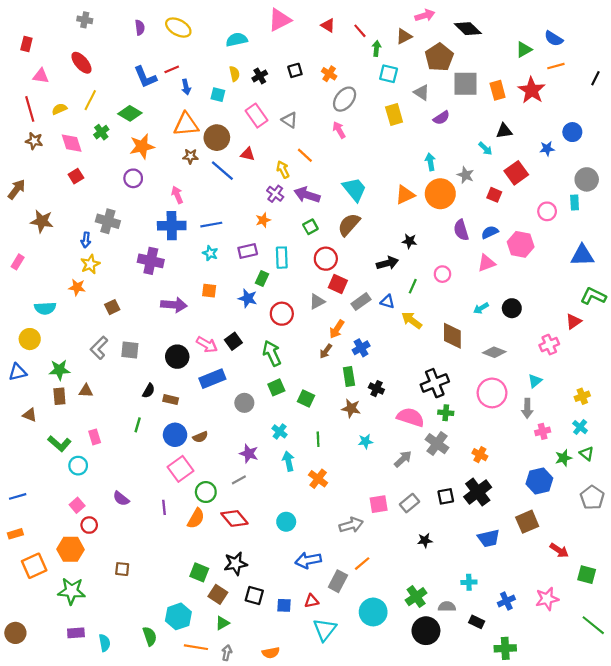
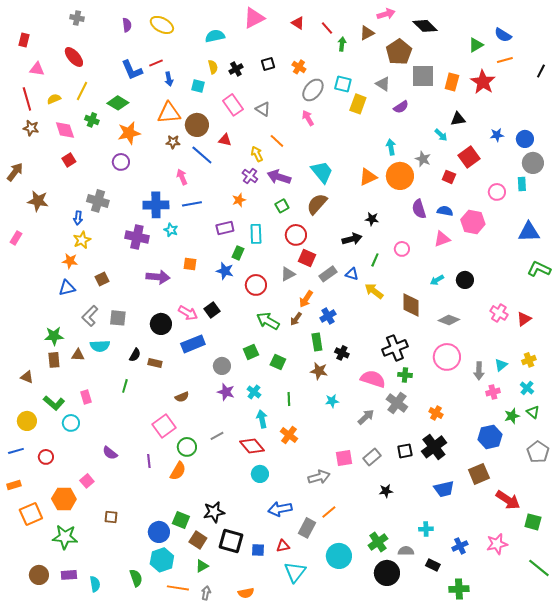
cyan square: (389, 74) -> (343, 84), moved
orange rectangle: (498, 90) -> (452, 82), turned 30
yellow rectangle: (394, 114) -> (358, 104), turned 36
green cross: (101, 132) -> (92, 120), turned -32
blue circle: (572, 132) -> (525, 139), moved
pink arrow: (177, 195) -> (182, 177), moved
blue semicircle: (490, 232) -> (445, 211), turned 35
cyan star: (210, 253) -> (171, 230), moved
cyan semicircle: (45, 308) -> (100, 346), moved
red triangle: (573, 321) -> (524, 319), moved
yellow circle: (30, 339) -> (27, 421), moved
pink cross: (549, 345) -> (499, 313), turned -36
green arrow: (272, 353) -> (268, 321), moved, turned -35
blue triangle: (18, 372) -> (67, 288), moved
cyan triangle: (535, 381) -> (501, 365), moved
blue circle: (175, 435) -> (159, 532), moved
purple star: (249, 453) -> (226, 392), moved
pink square: (77, 505) -> (87, 481), moved
red diamond: (234, 518) -> (252, 446), moved
red circle: (89, 525) -> (46, 457), moved
red arrow: (559, 550) -> (508, 500), size x1.4
black square: (254, 595) -> (231, 541), size x1.4
brown circle: (15, 633) -> (39, 575), moved

